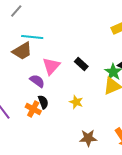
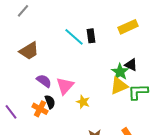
cyan line: (32, 37) -> (74, 37), moved, turned 35
black rectangle: (81, 64) -> (91, 36), moved, turned 40
pink triangle: (51, 66) -> (65, 86), moved

